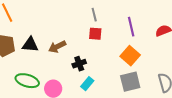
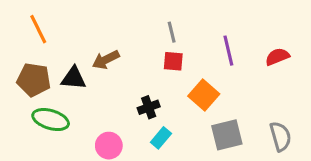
brown arrow: (57, 47) -> (106, 60), moved
orange square: (130, 56) -> (204, 95), moved
green ellipse: (27, 81) -> (51, 120), moved

